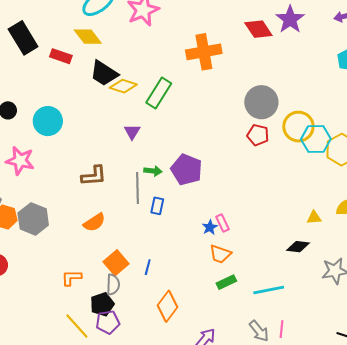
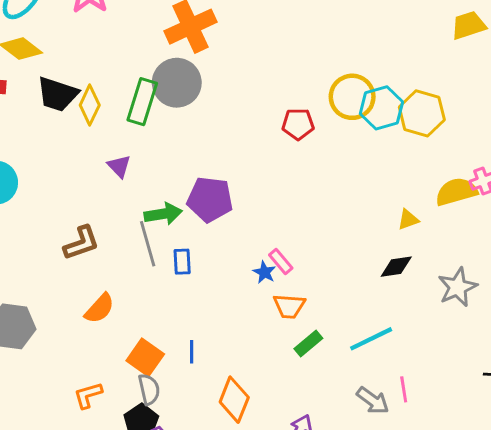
yellow diamond: (123, 86) -> (90, 105), turned -68
gray circle: (261, 102) -> (177, 83), moved
green arrow: (153, 171) -> (163, 214), size x1.4

